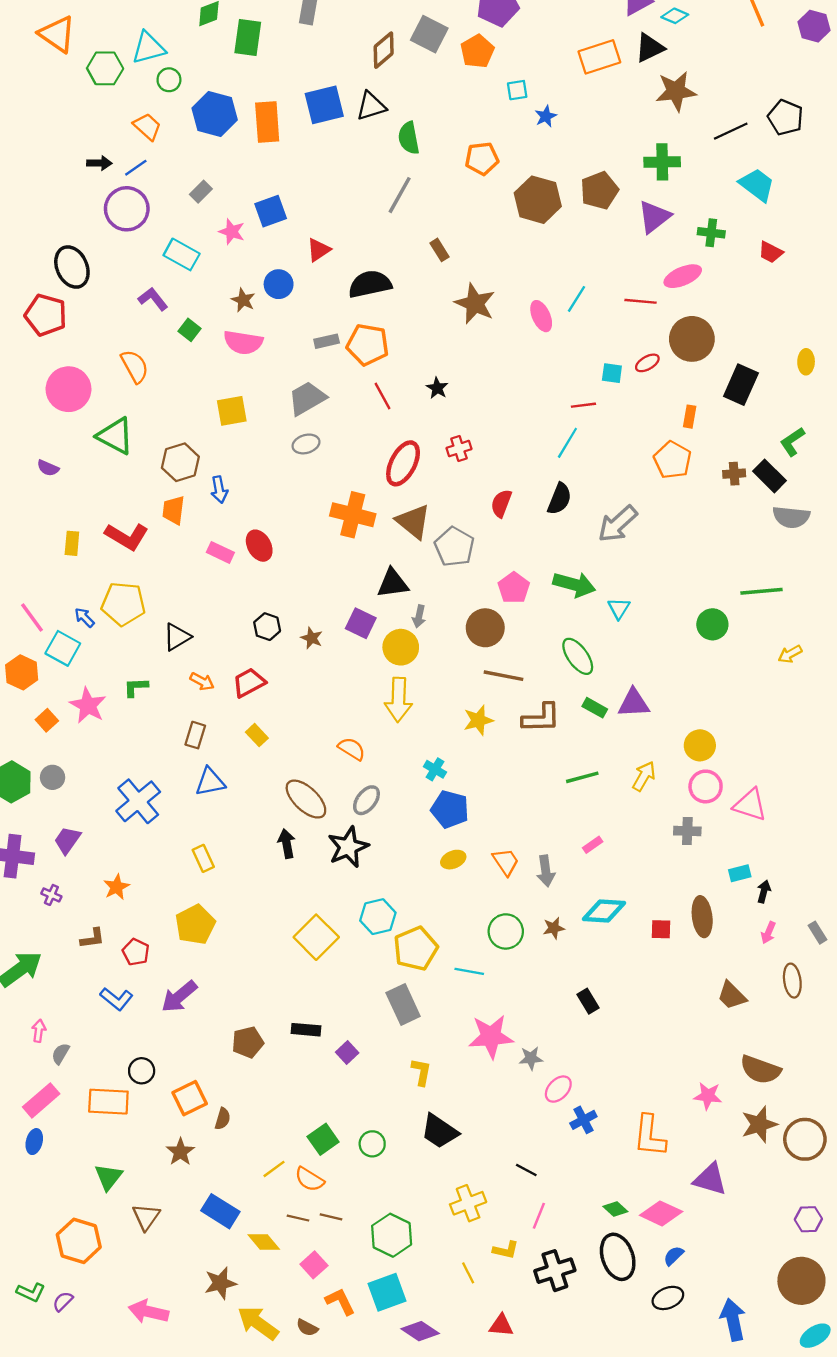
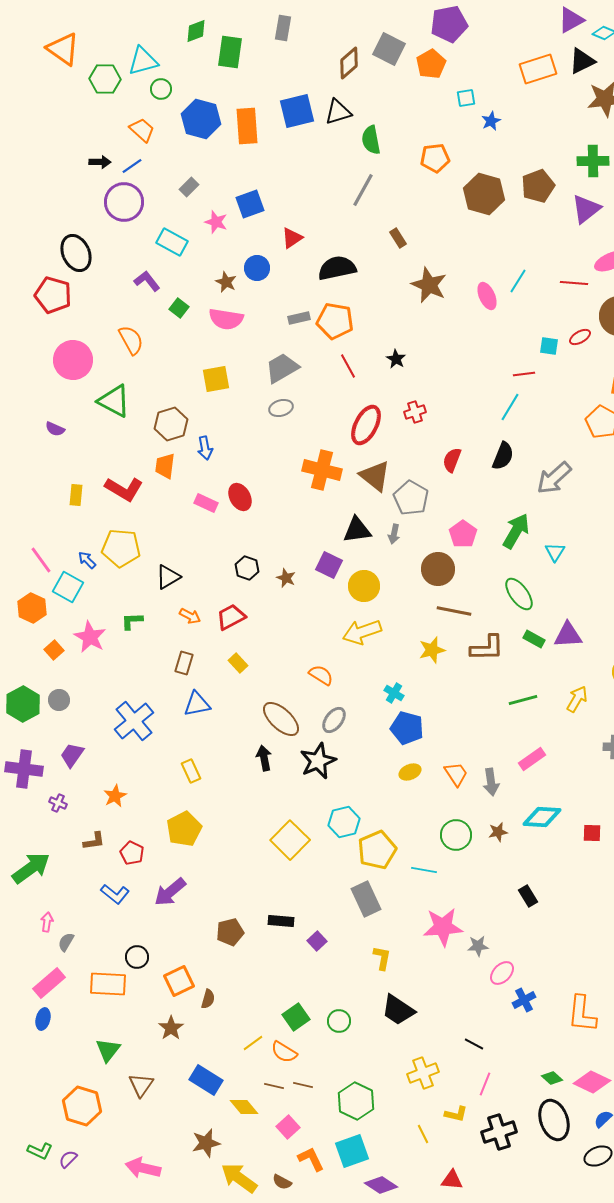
green arrow: (574, 584) -> (516, 531), turned -75
gray arrow: (419, 616) -> (394, 534), moved
yellow arrow: (398, 700) -> (362, 632), turned 69
pink rectangle: (593, 845) -> (532, 759), size x1.5

